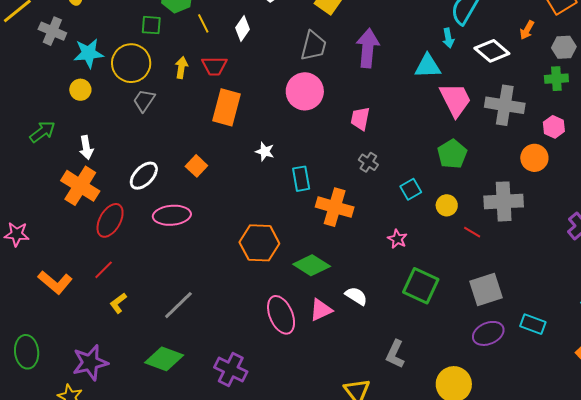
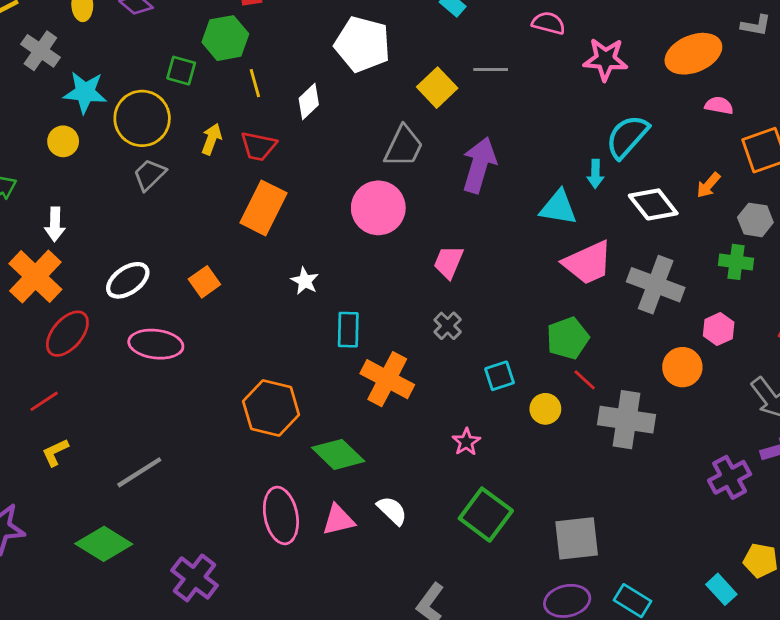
pink trapezoid: (455, 100) -> (588, 263), turned 81
red line: (472, 232) -> (585, 380), moved

